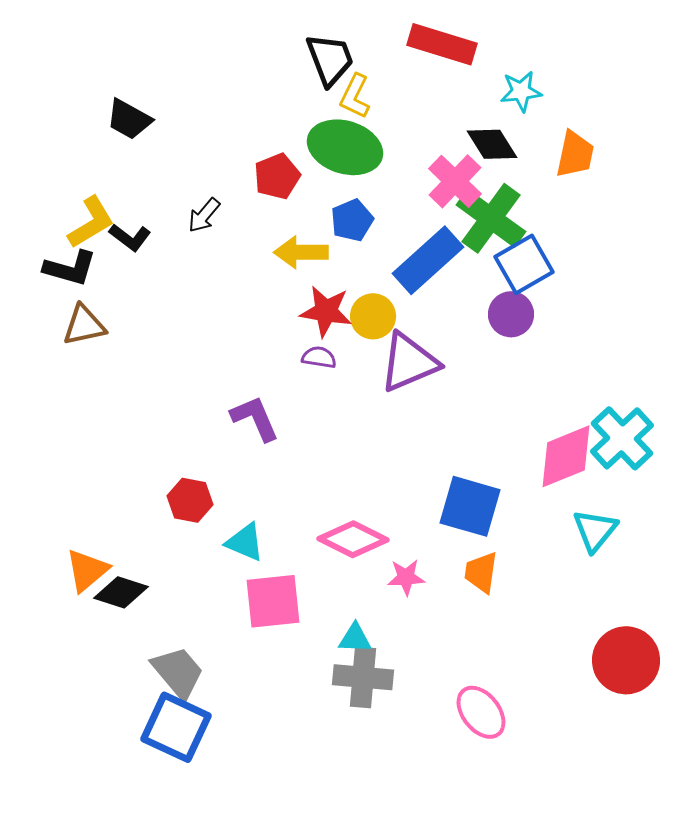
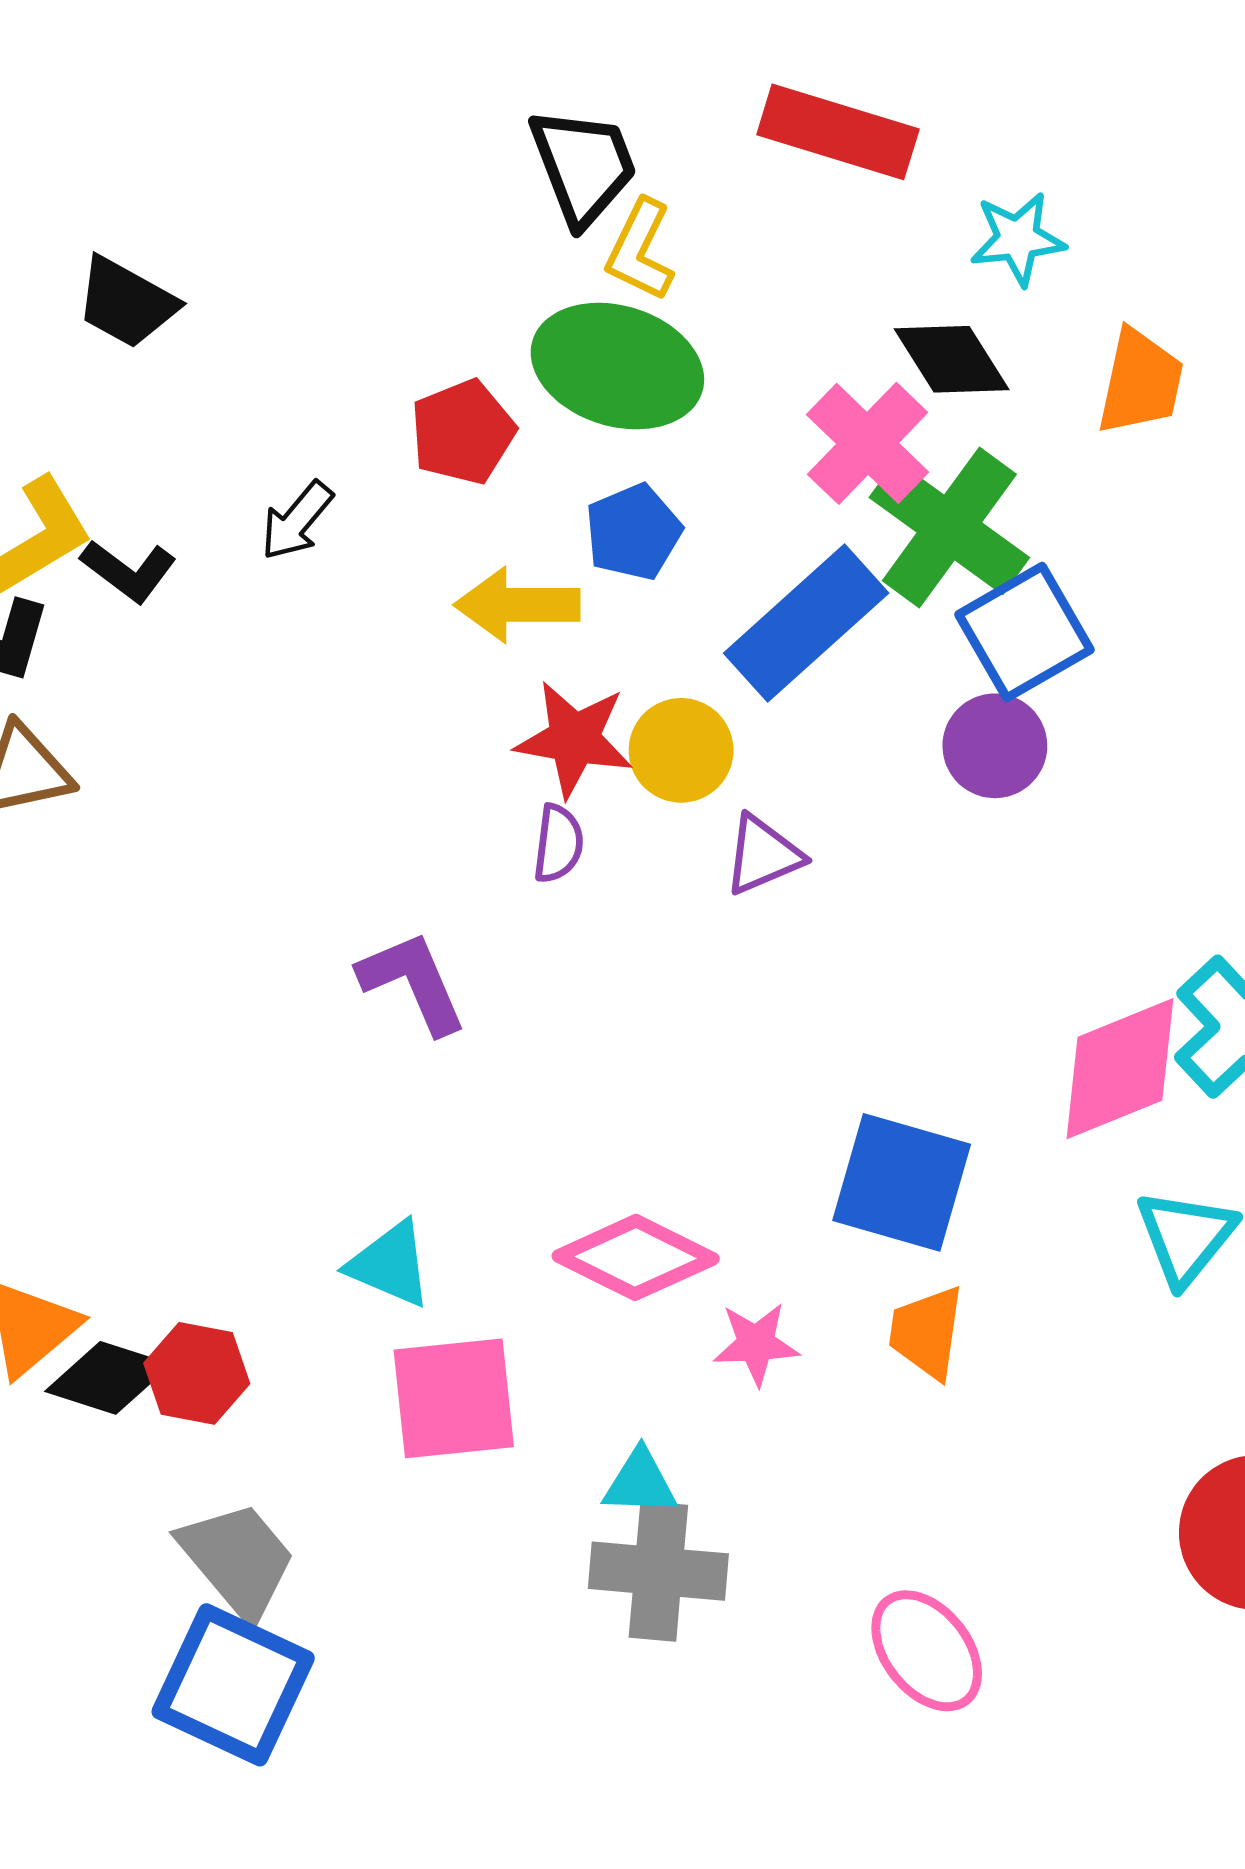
purple semicircle: (319, 357) -> (558, 844), turned 88
purple triangle: (409, 362) -> (763, 855), size x0.6
red hexagon: (190, 500) -> (197, 1373), moved

